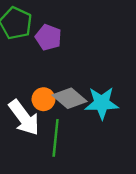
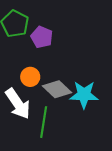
orange circle: (43, 99) -> (30, 77), moved

